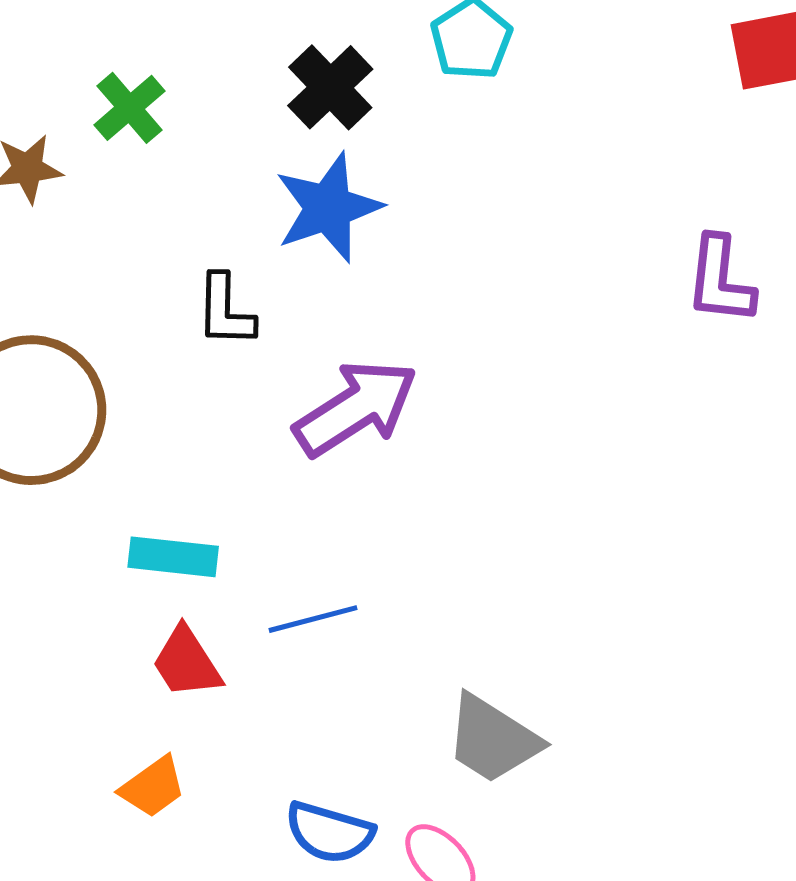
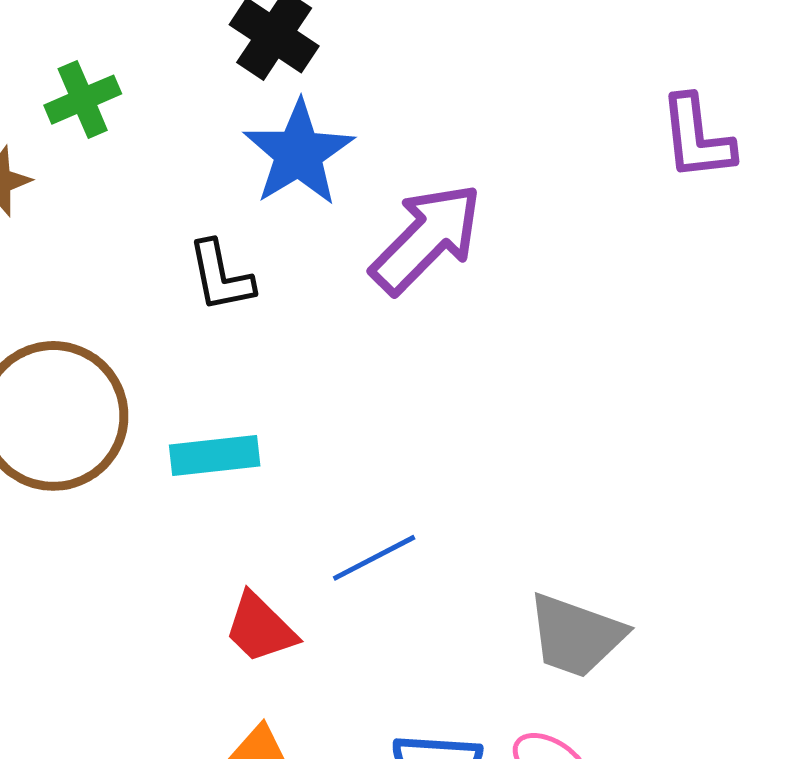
green cross: (129, 108) -> (83, 100), turned 30
purple arrow: (356, 408) -> (426, 238), moved
cyan rectangle: (173, 557) -> (215, 455), moved

